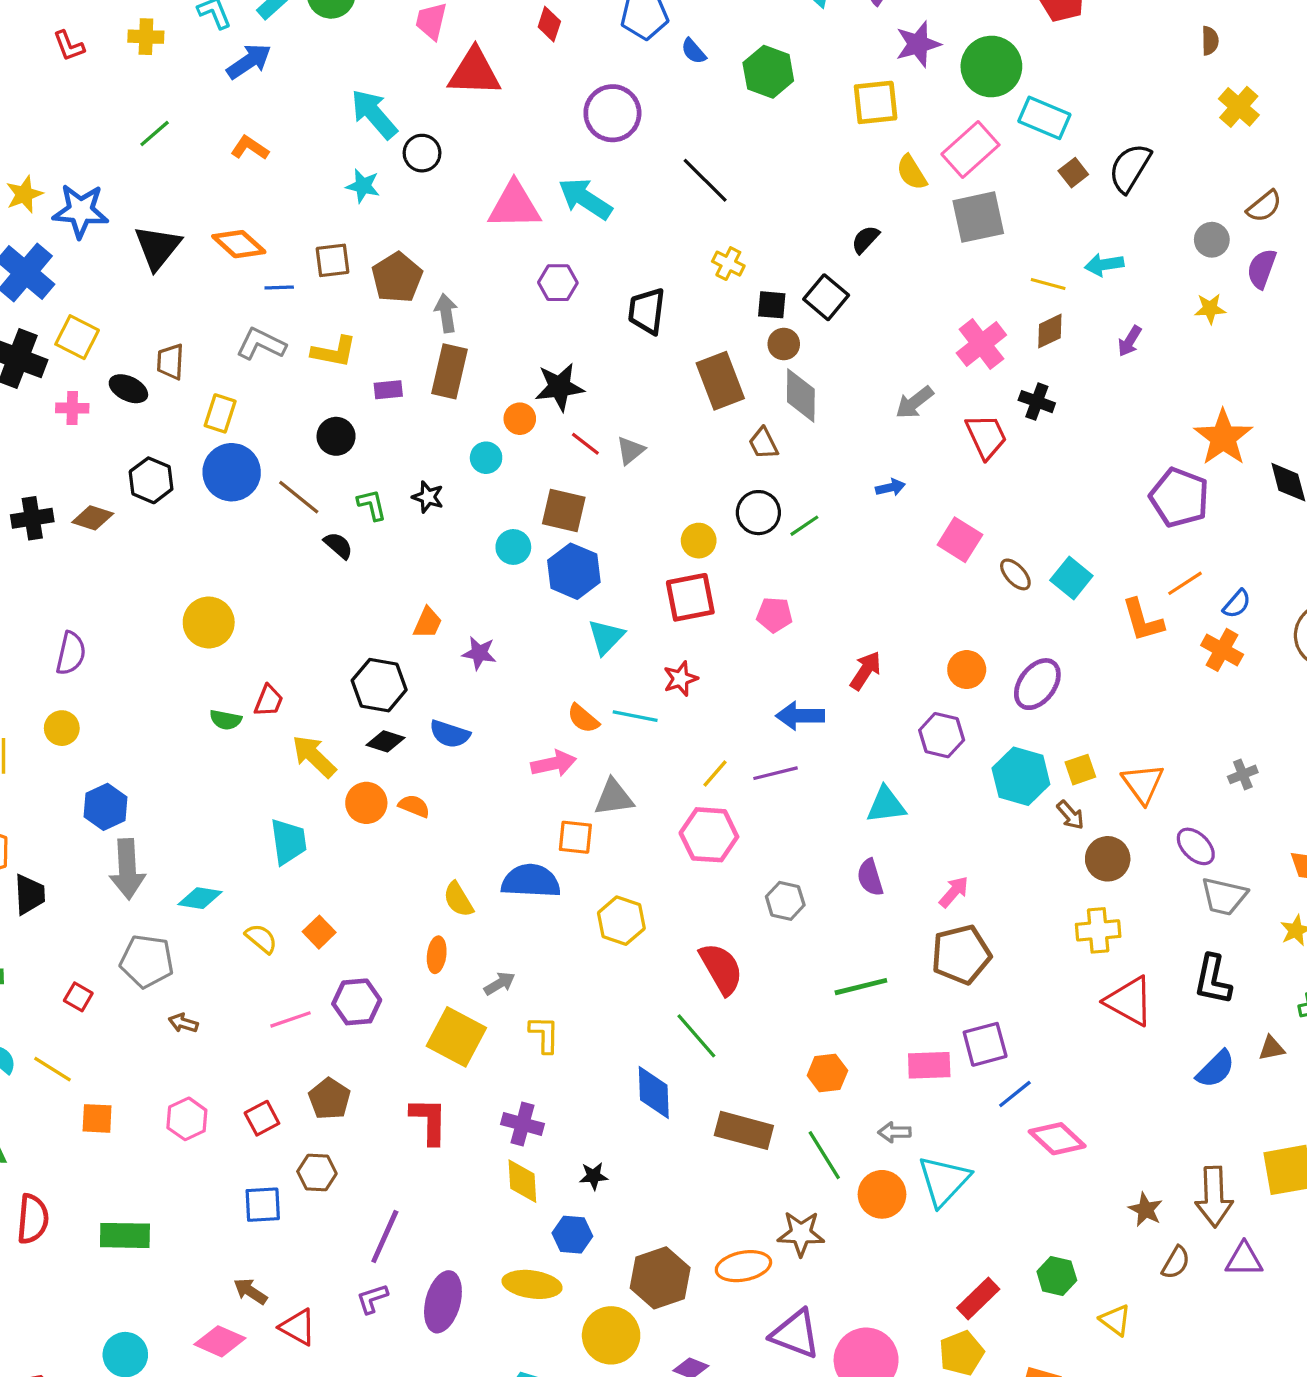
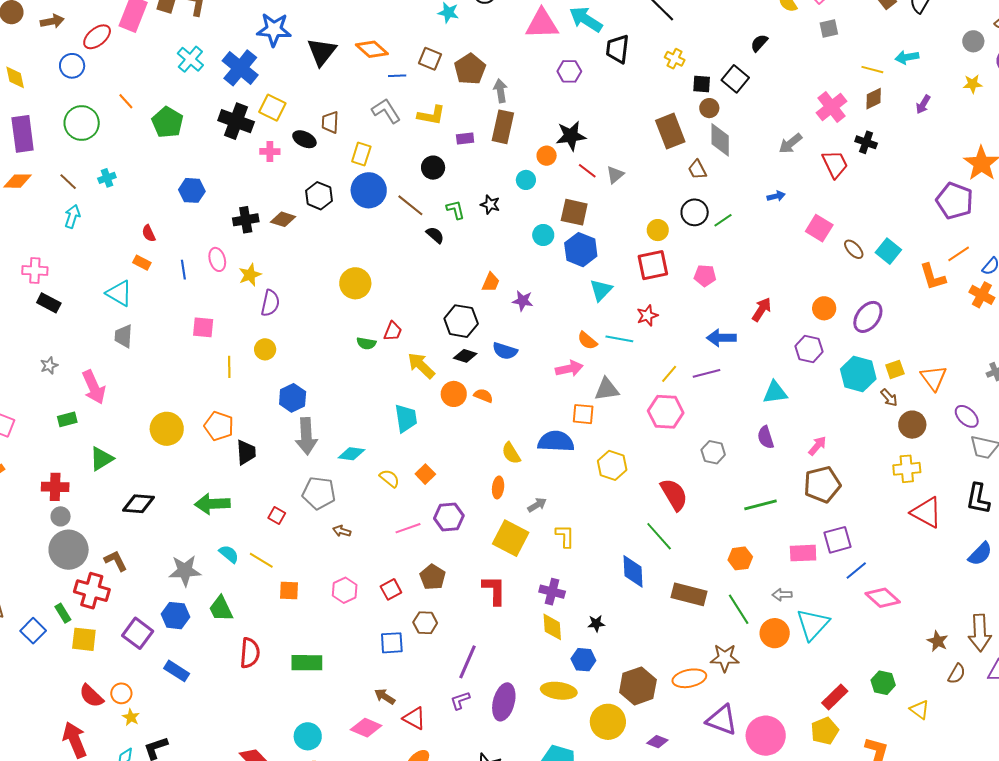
yellow star: (24, 194) -> (250, 275), moved
gray square: (978, 217) -> (829, 29), size x0.6
brown square: (333, 260) -> (430, 59), turned 30
black trapezoid: (647, 311) -> (618, 49), moved
gray L-shape: (261, 344) -> (386, 111), turned 32

